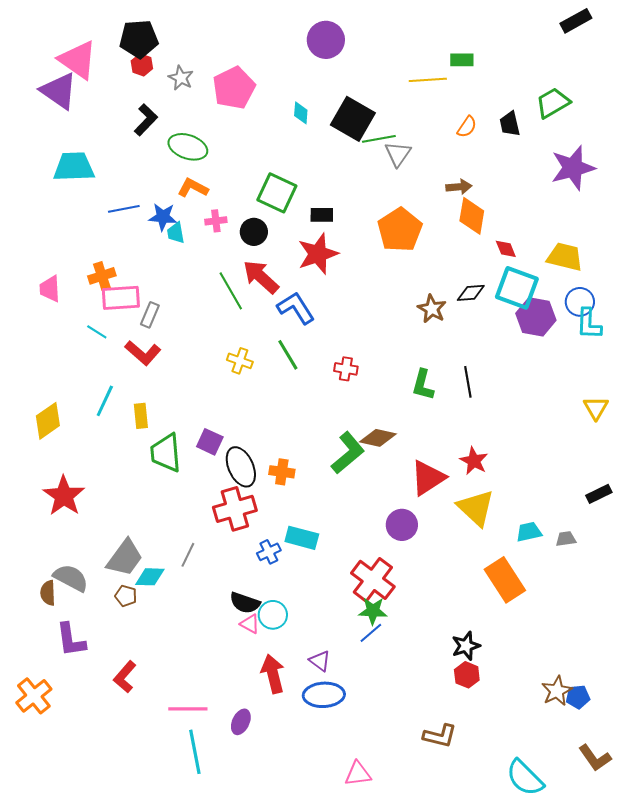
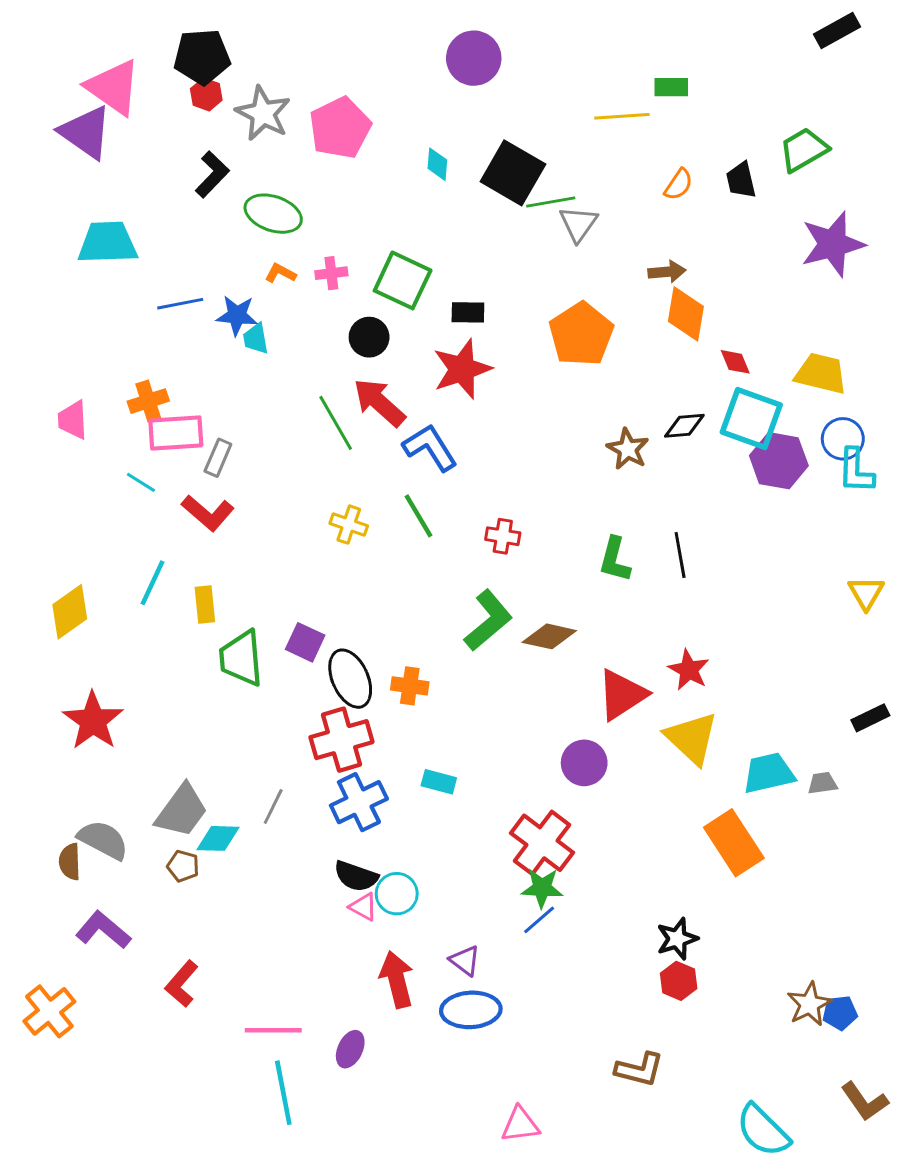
gray star: (181, 78) -> (263, 113), size x1.5
orange L-shape: (193, 188) -> (280, 273), size x0.7
pink cross: (216, 221) -> (331, 273), moved
green L-shape: (348, 453) -> (488, 620), moved
cyan trapezoid: (529, 532) -> (769, 773), size x1.4
cyan rectangle: (302, 538) -> (439, 782), size x0.7
blue cross: (269, 552) -> (359, 802), moved, size x1.6
purple L-shape: (71, 640) -> (103, 930), turned 138

